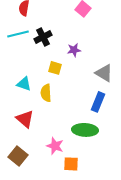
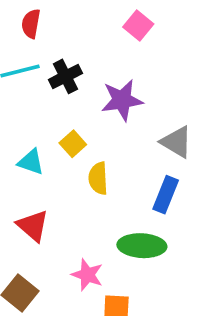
purple star: (74, 50) -> (122, 100), size x1.6
yellow square: (55, 68) -> (73, 144), moved, turned 32
yellow semicircle: (46, 93) -> (98, 178), moved

